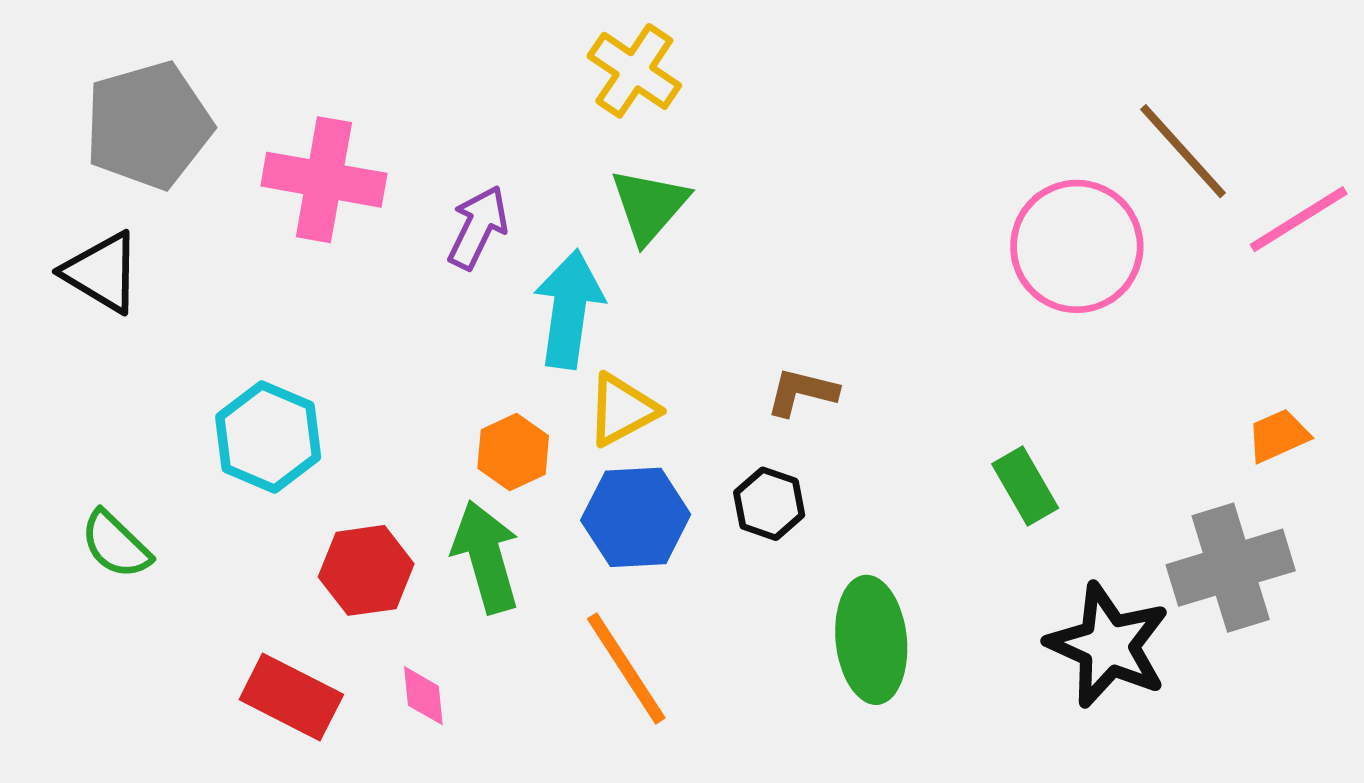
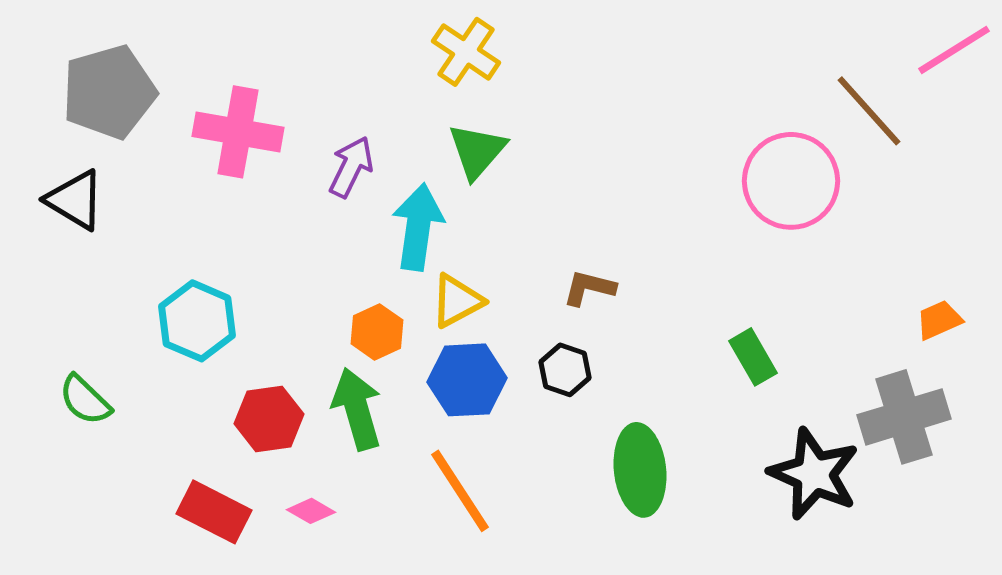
pink line: (1299, 219) -> (954, 50), moved
pink diamond: (423, 696) -> (311, 511), turned -54

